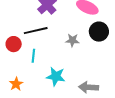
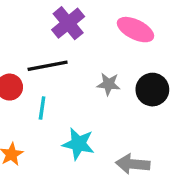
black circle: (99, 32) -> (152, 90), moved

